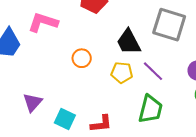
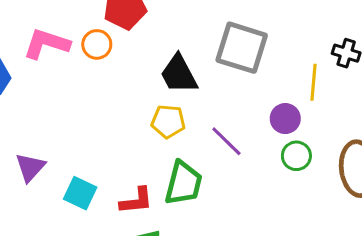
orange circle: (82, 58) -> (97, 44), moved
purple line: (153, 71) -> (226, 141), moved
green trapezoid: (150, 109) -> (184, 183), moved

